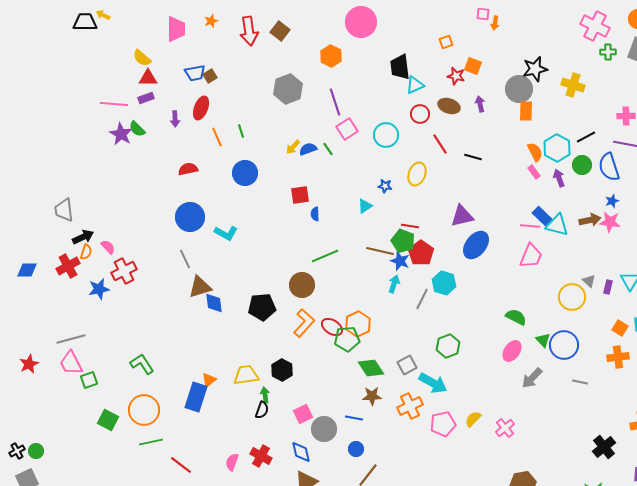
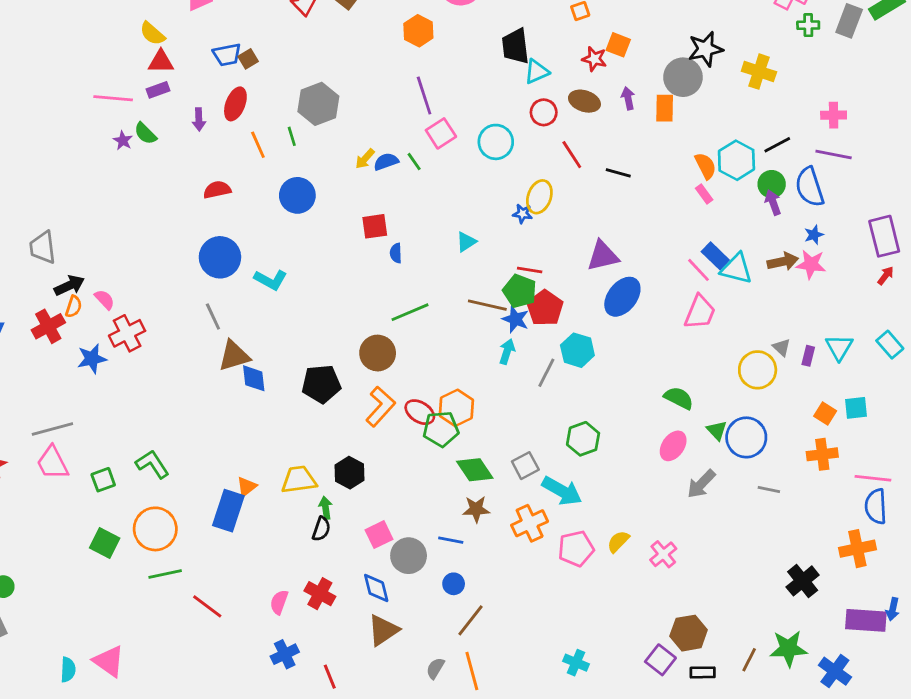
gray hexagon: (288, 89) -> (318, 104), moved
orange rectangle: (526, 111) -> (665, 108), moved
purple star: (121, 134) -> (123, 141), size x0.6
purple arrow: (559, 178) -> (773, 202), moved
blue star: (385, 186) -> (523, 214), moved
pink line: (530, 226) -> (698, 270), turned 42
green square: (89, 380) -> (103, 480), moved

